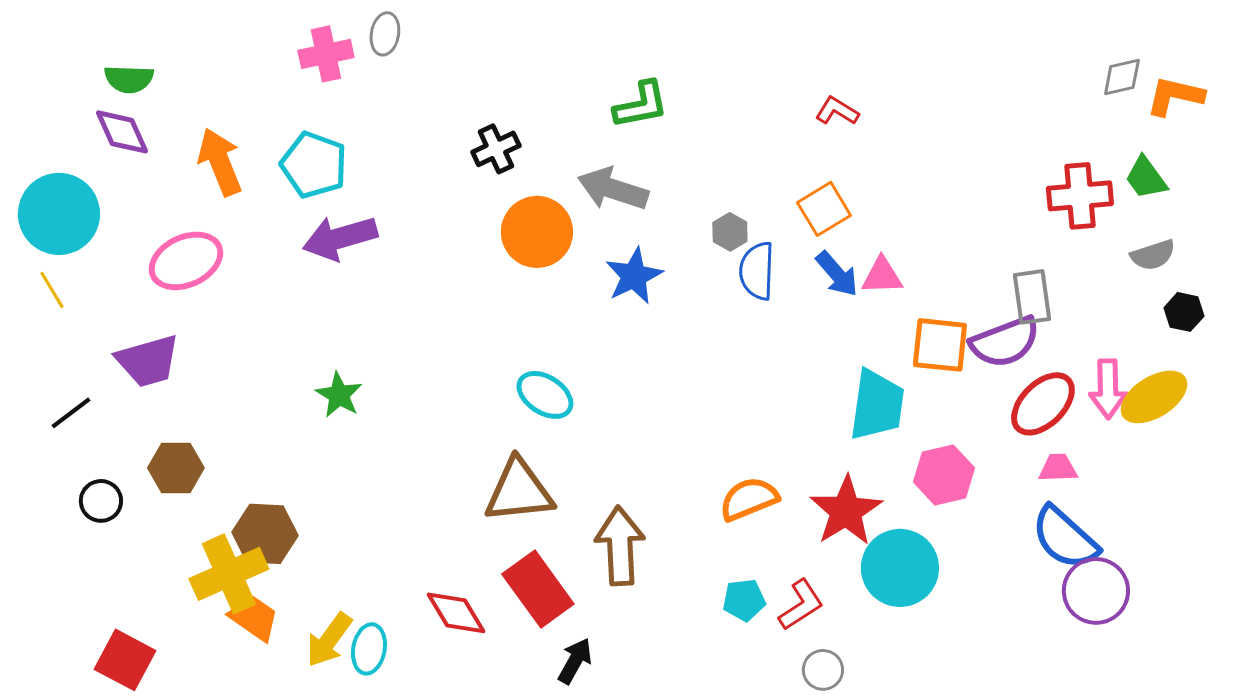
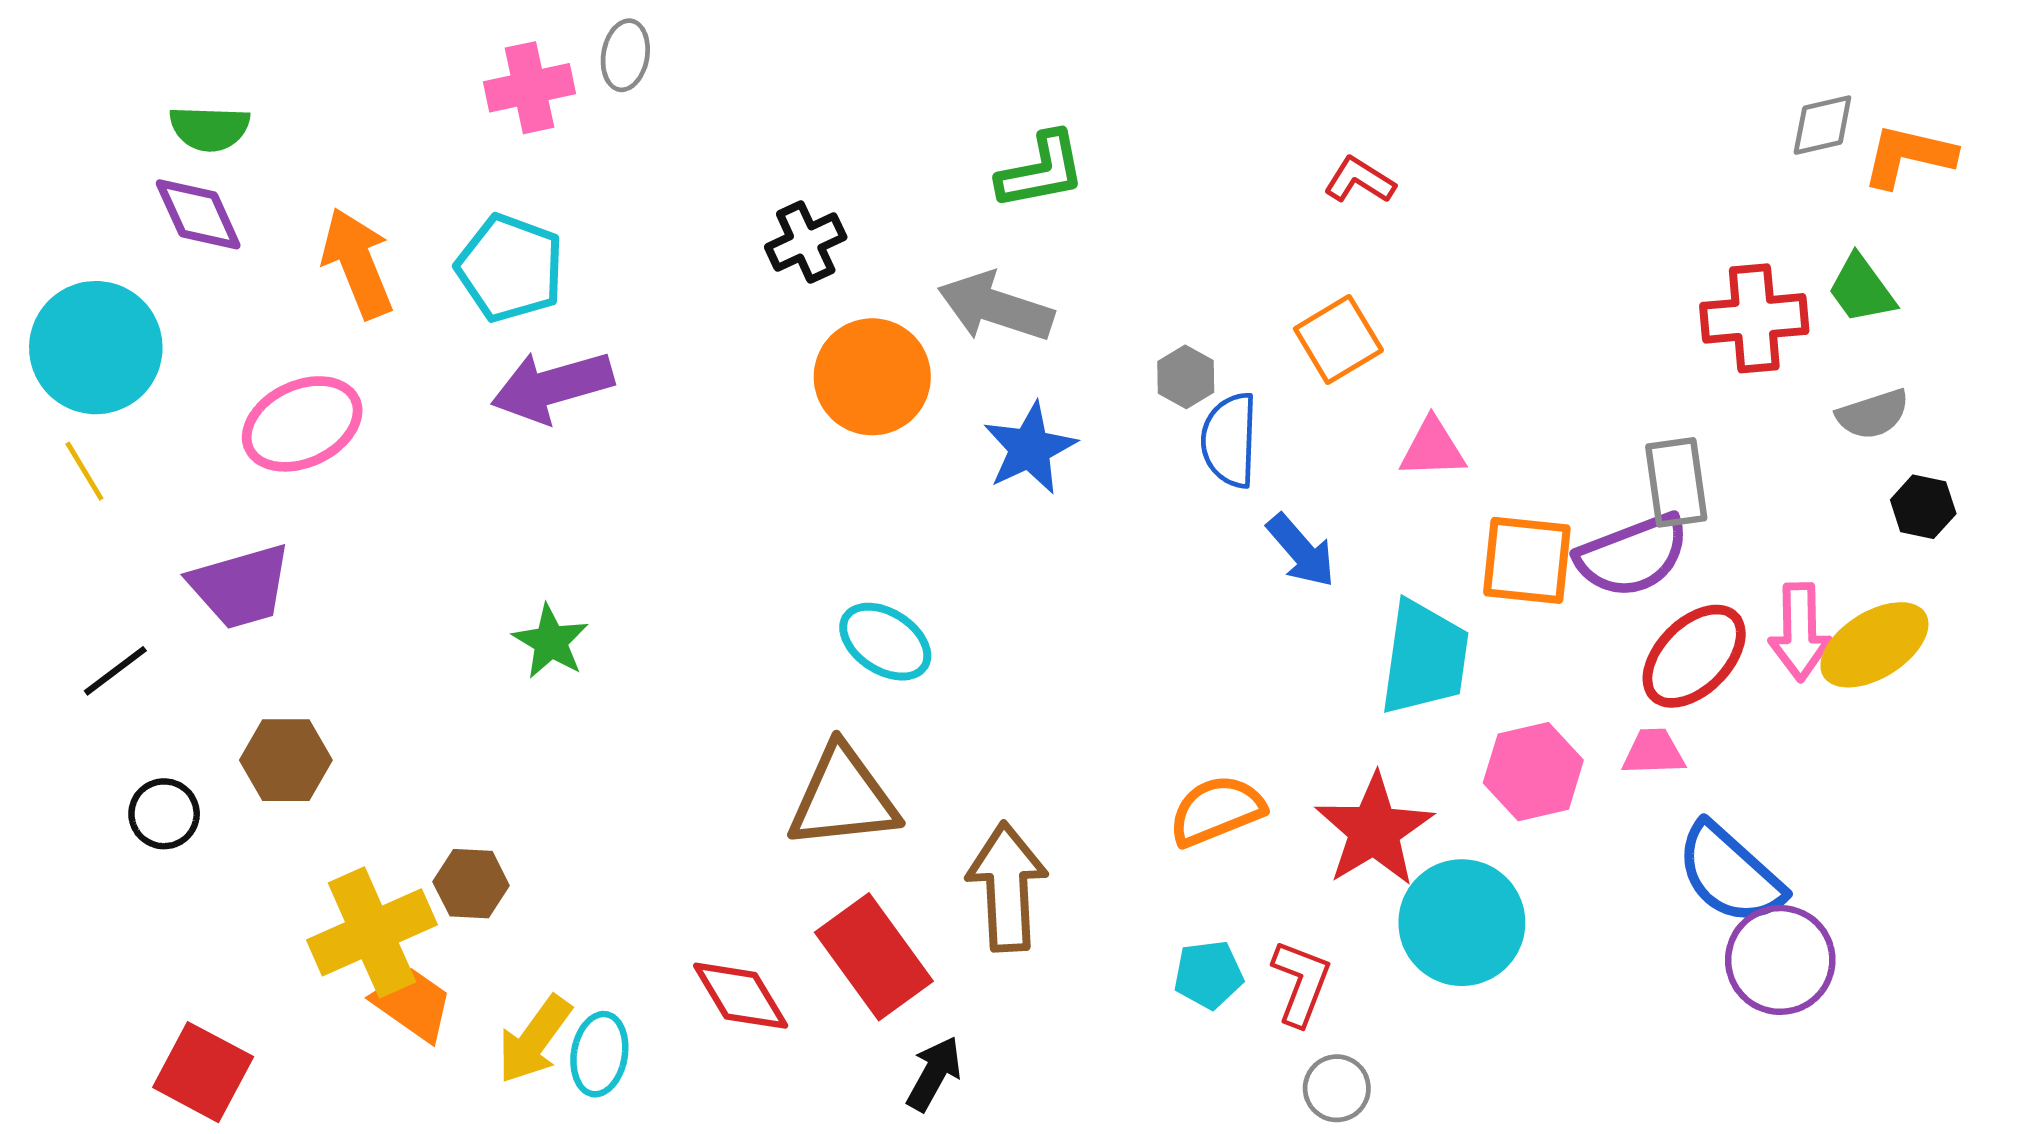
blue arrow: (837, 274) -> (1301, 551), moved
pink trapezoid: (1058, 468) -> (1654, 752), moved
brown hexagon: (265, 534) -> (471, 884), moved, size x0.7
red L-shape: (801, 605) -> (1301, 983), turned -36

